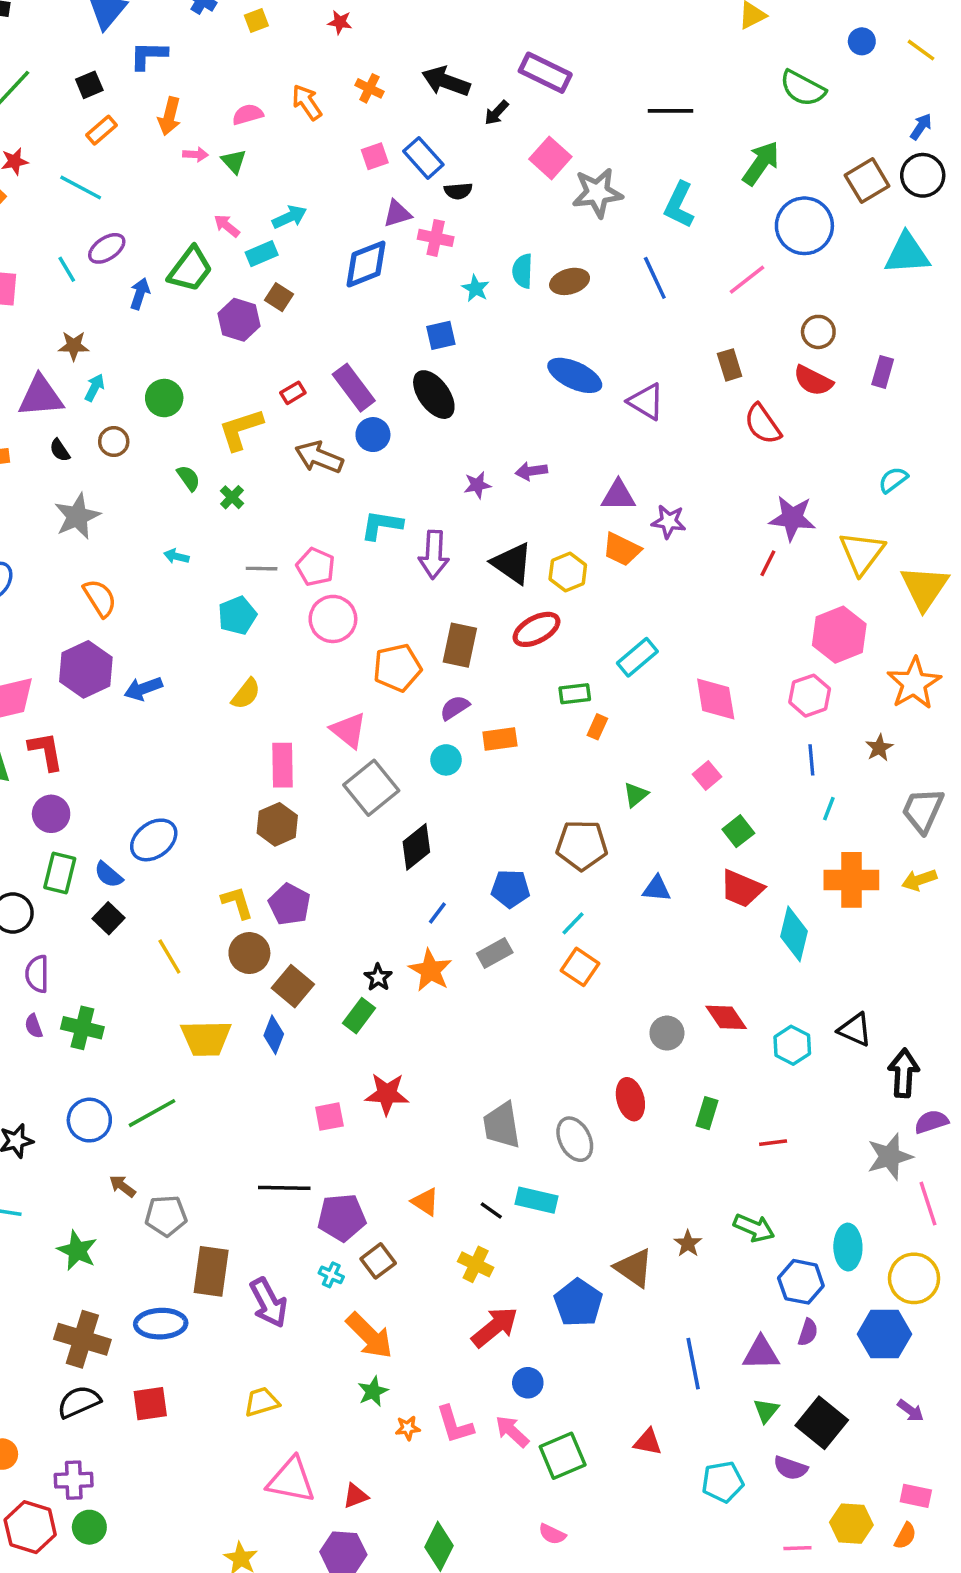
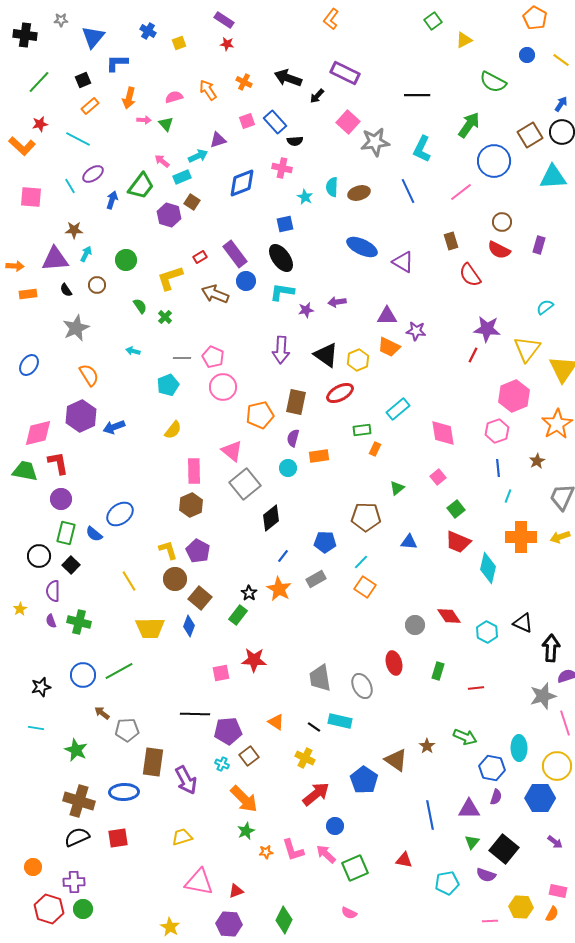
purple triangle: (397, 214) -> (218, 140), moved
cyan L-shape: (382, 525) -> (282, 292), moved
purple semicircle: (455, 708) -> (293, 438), turned -42
black square: (108, 918) -> (71, 565), moved

